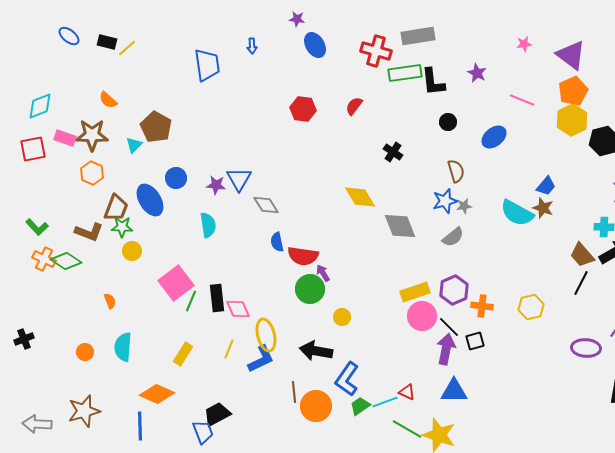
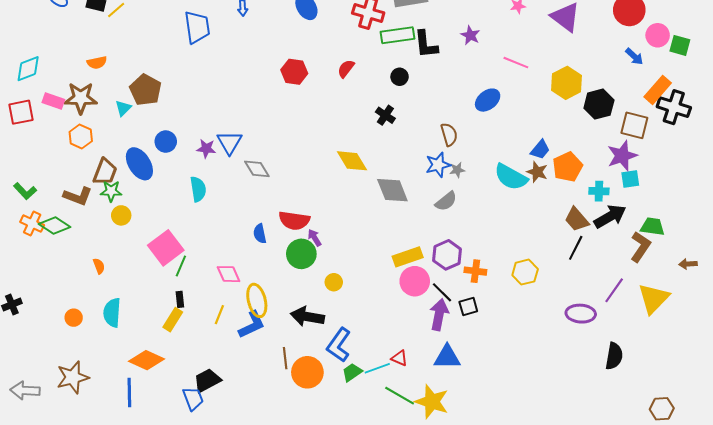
orange pentagon: (573, 91) -> (568, 167), moved
orange semicircle: (108, 100) -> (97, 63), turned -54
black circle: (448, 122) -> (400, 77), moved
blue semicircle: (277, 242) -> (260, 234), moved
black rectangle: (217, 298) -> (180, 299), moved, size x0.6

